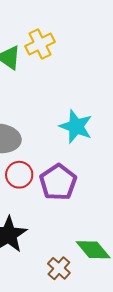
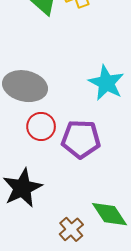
purple pentagon: (58, 182) -> (81, 139), turned 30

